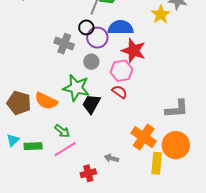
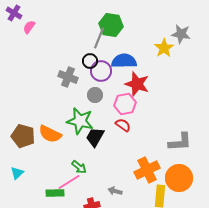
green arrow: (62, 131) -> (79, 167), moved
orange cross: (144, 137) -> (147, 170), turned 30
green rectangle: (33, 146) -> (55, 193), moved

